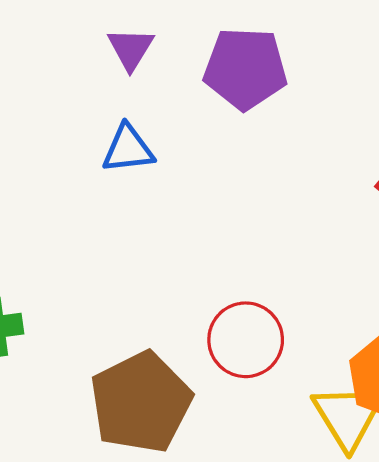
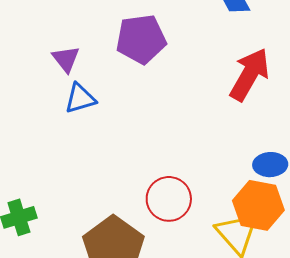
purple triangle: (131, 49) -> (66, 59), moved

